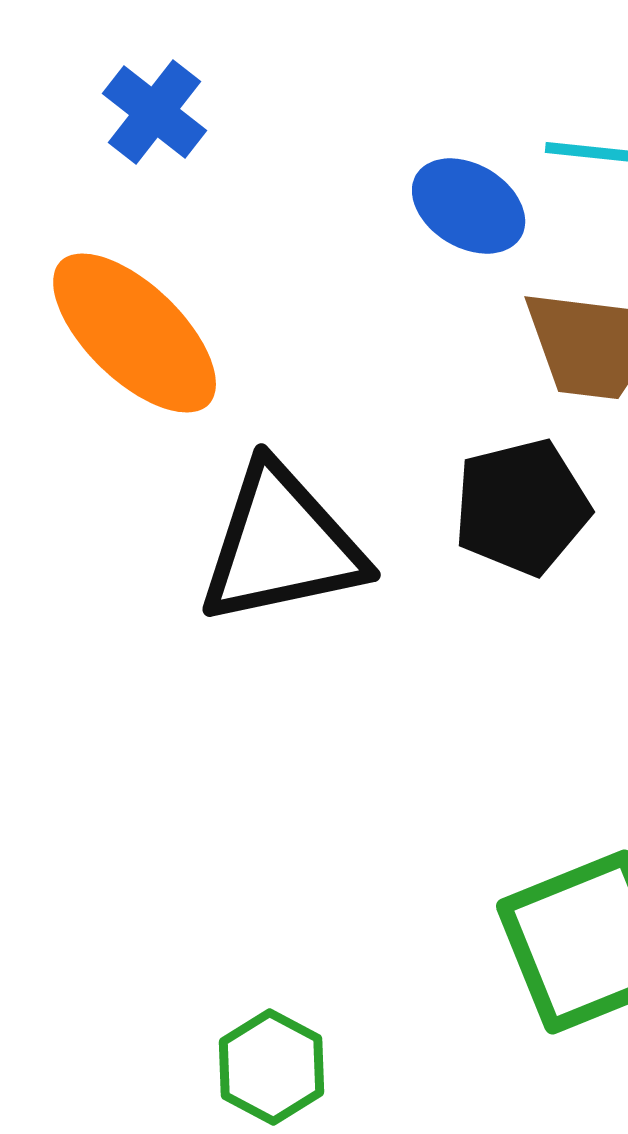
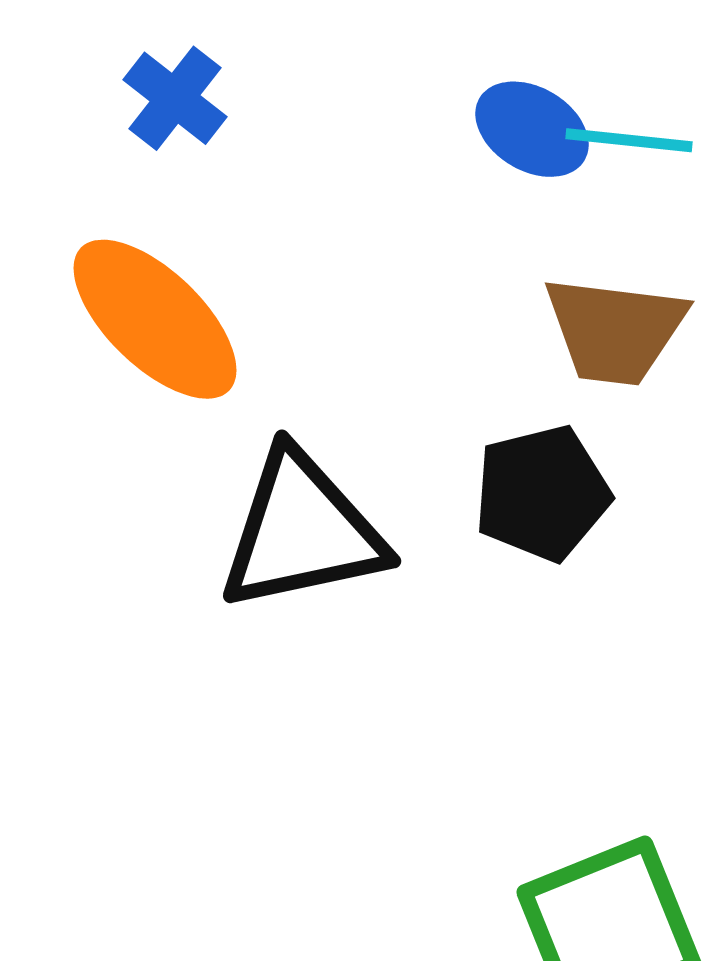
blue ellipse: (469, 206) -> (532, 129), moved

